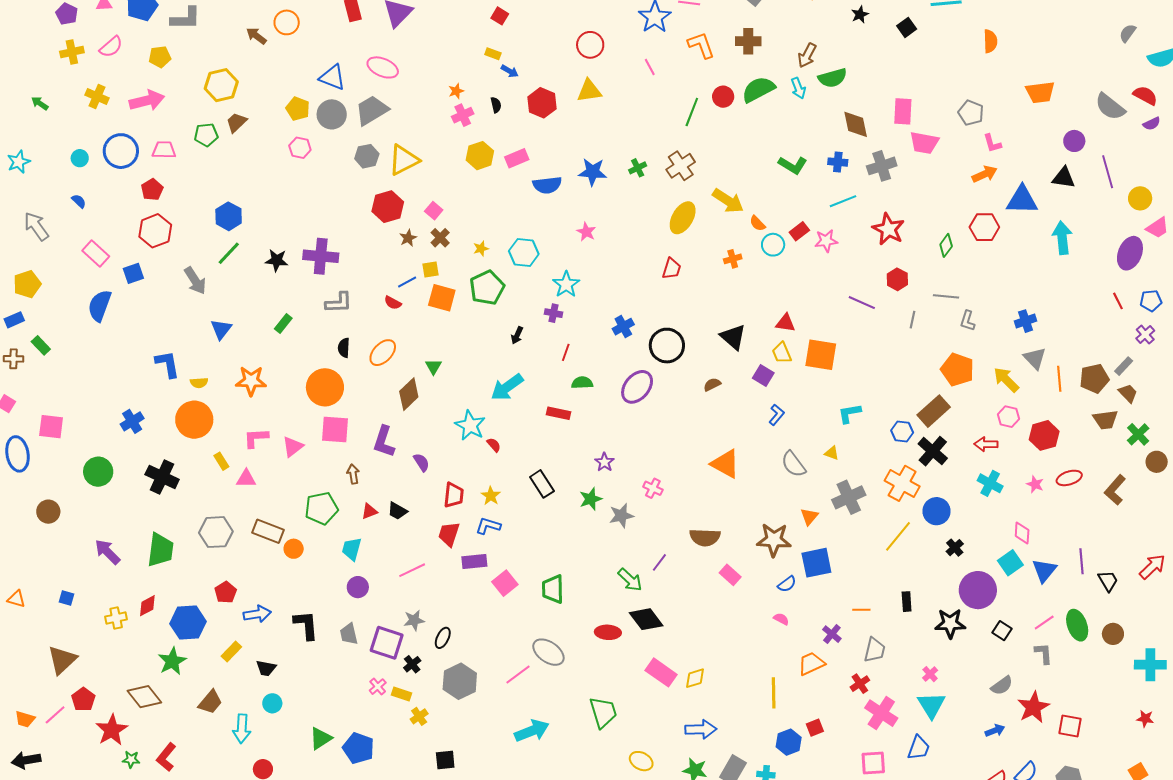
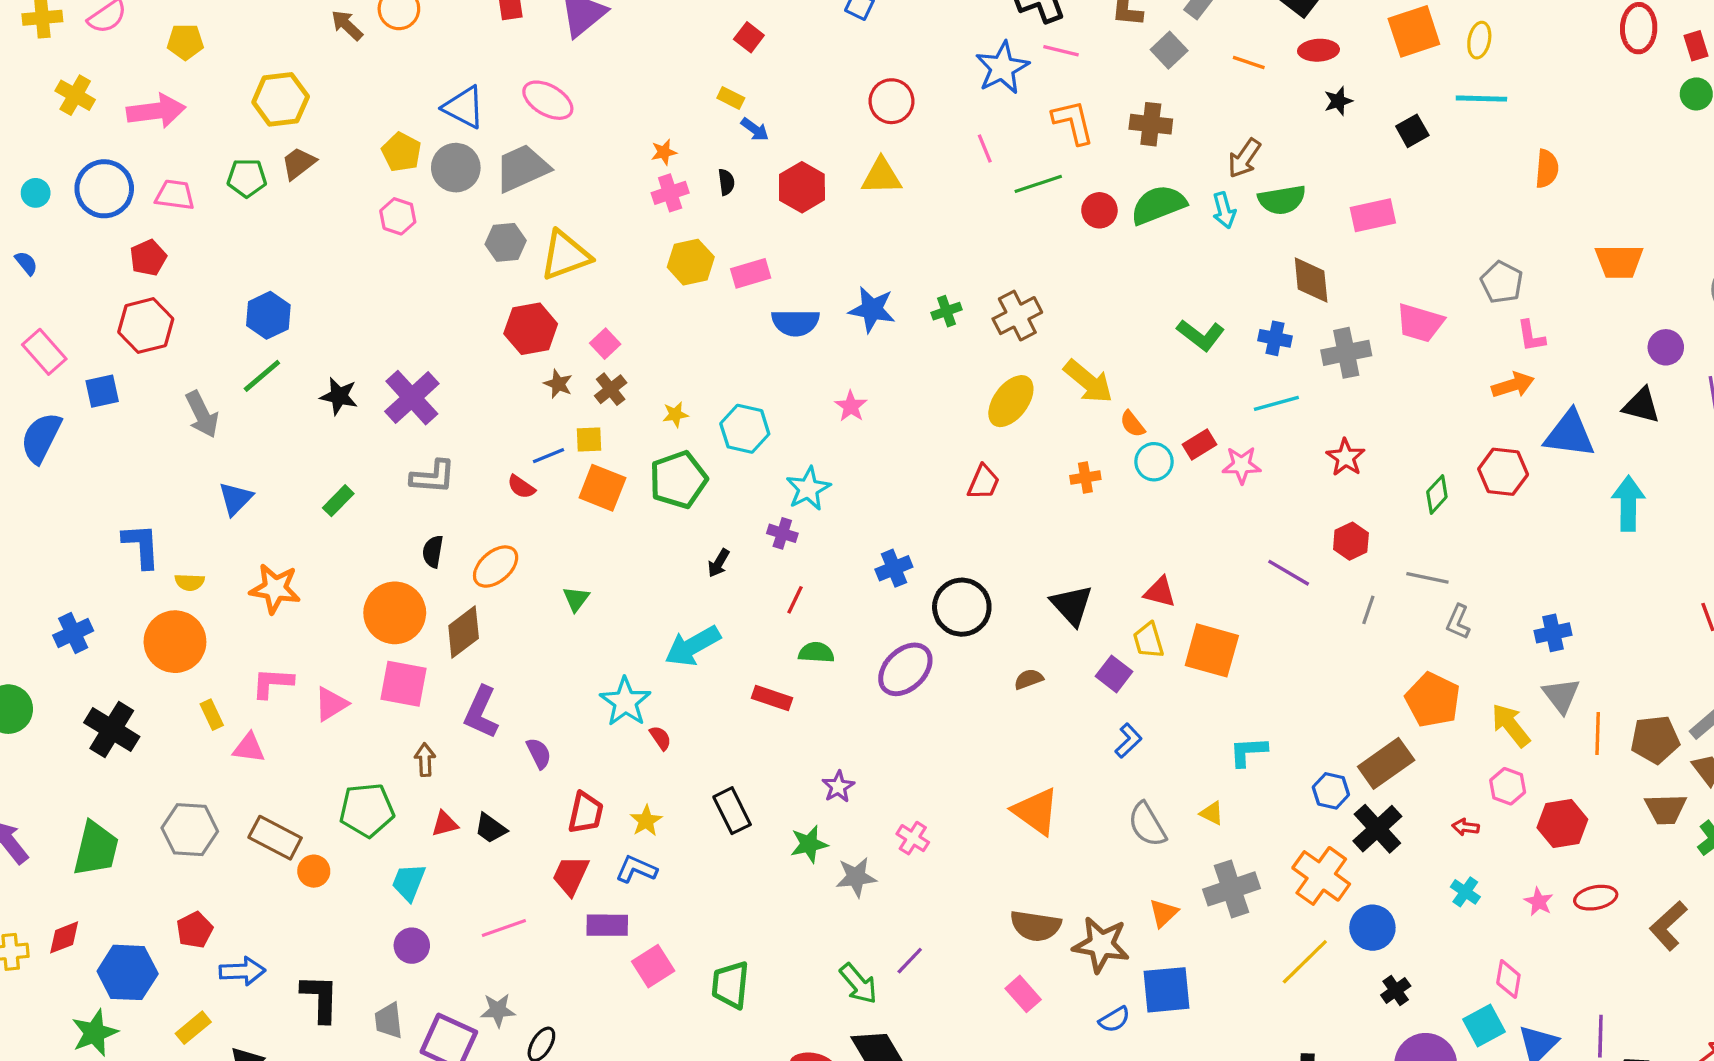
pink rectangle: (903, 111) -> (1373, 215), moved, turned 68
green line: (692, 112) -> (1038, 184), moved, turned 44
red star: (888, 229) -> (1346, 457), size x0.7
brown star: (408, 238) -> (558, 384), turned -30
purple cross: (321, 256) -> (412, 398), turned 36
brown diamond: (409, 394) -> (464, 632), moved
red arrow: (986, 444) -> (1466, 827), size x0.7
cyan cross: (990, 483) -> (1465, 892), size x0.7
brown semicircle: (705, 537) -> (1036, 926), moved

